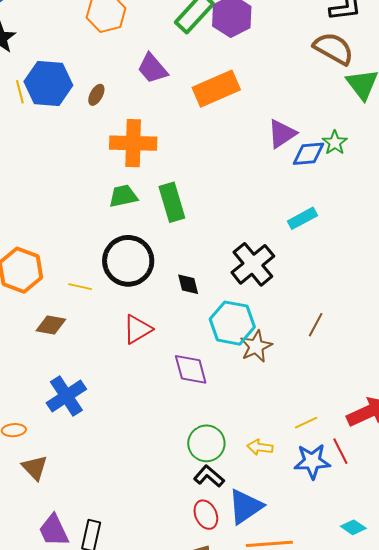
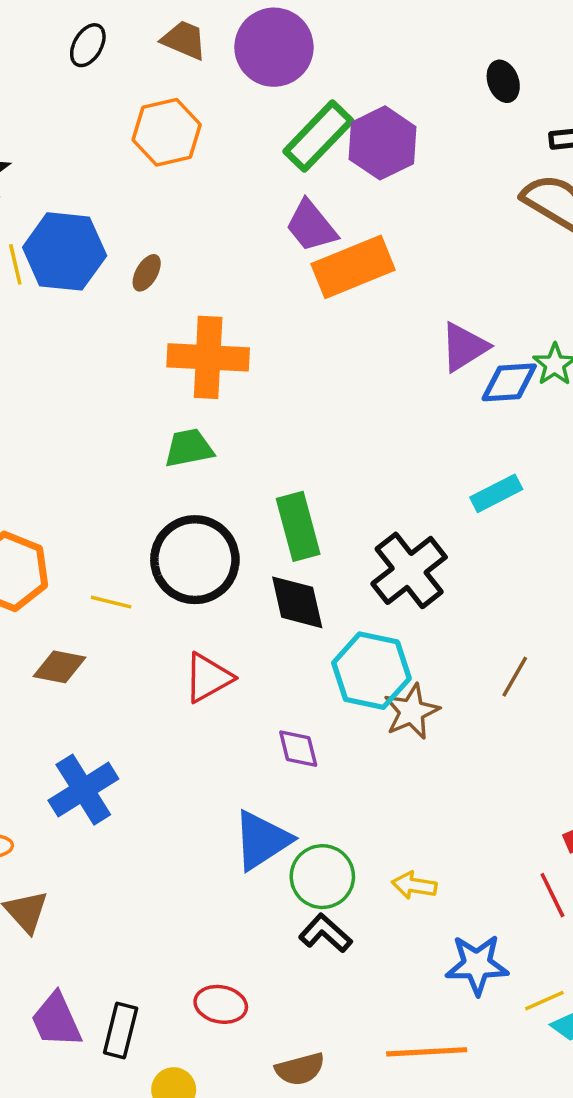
purple trapezoid: (153, 68) -> (311, 226), moved
green rectangle: (172, 202) -> (298, 526), moved
black diamond: (188, 284) -> (297, 602), size x1.5
purple diamond: (191, 369) -> (298, 749), size x0.7
yellow line: (306, 423) -> (544, 1001), moved
blue star: (312, 461) -> (477, 965), moved
blue triangle: (245, 507) -> (262, 840), moved
red ellipse: (206, 515) -> (221, 1004), moved, turned -56

